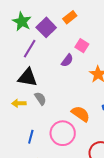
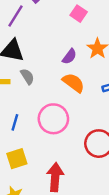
purple semicircle: (67, 60) -> (69, 56), moved
orange semicircle: (81, 114) -> (73, 83), moved

